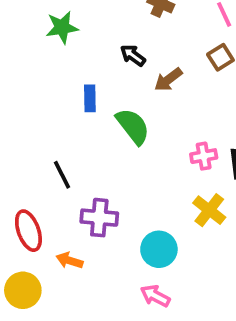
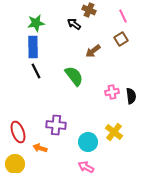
black arrow: (133, 55) -> (74, 24), moved
blue rectangle: (90, 98) -> (33, 47), moved, size x1.5
black line: (62, 175) -> (36, 71), moved
yellow cross: (209, 210) -> (114, 132), moved

